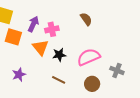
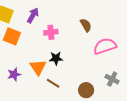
purple arrow: (33, 24) -> (33, 15), moved
orange triangle: (41, 47) -> (38, 67), moved
pink semicircle: (89, 57) -> (105, 46), moved

